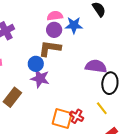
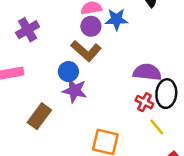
brown L-shape: (50, 48) -> (86, 51), turned -145
red cross: (77, 116) -> (144, 102), moved

